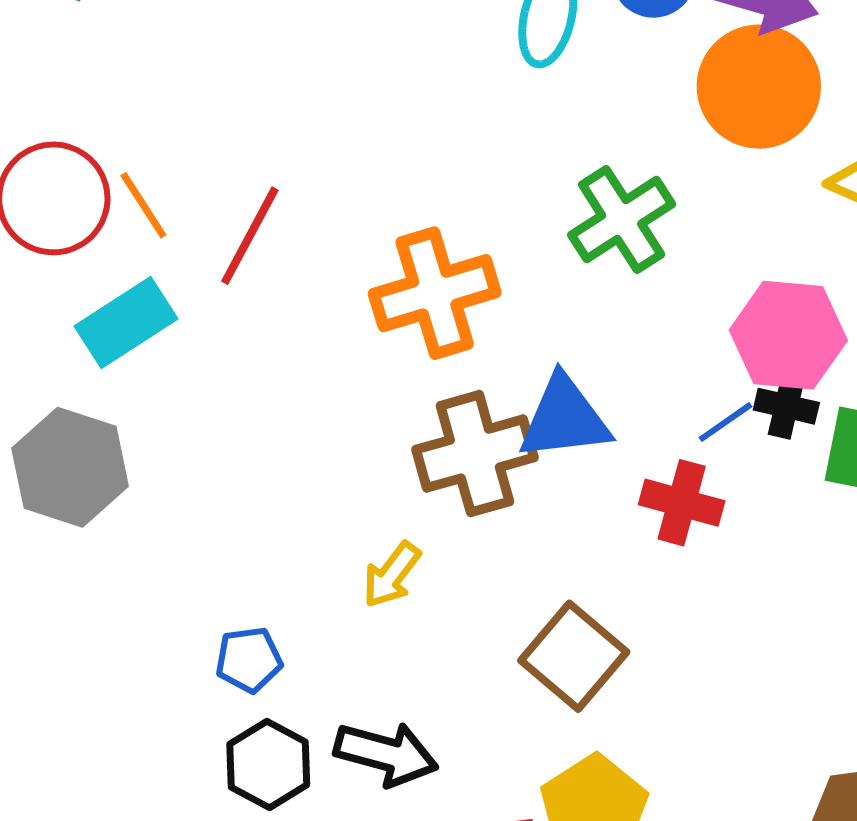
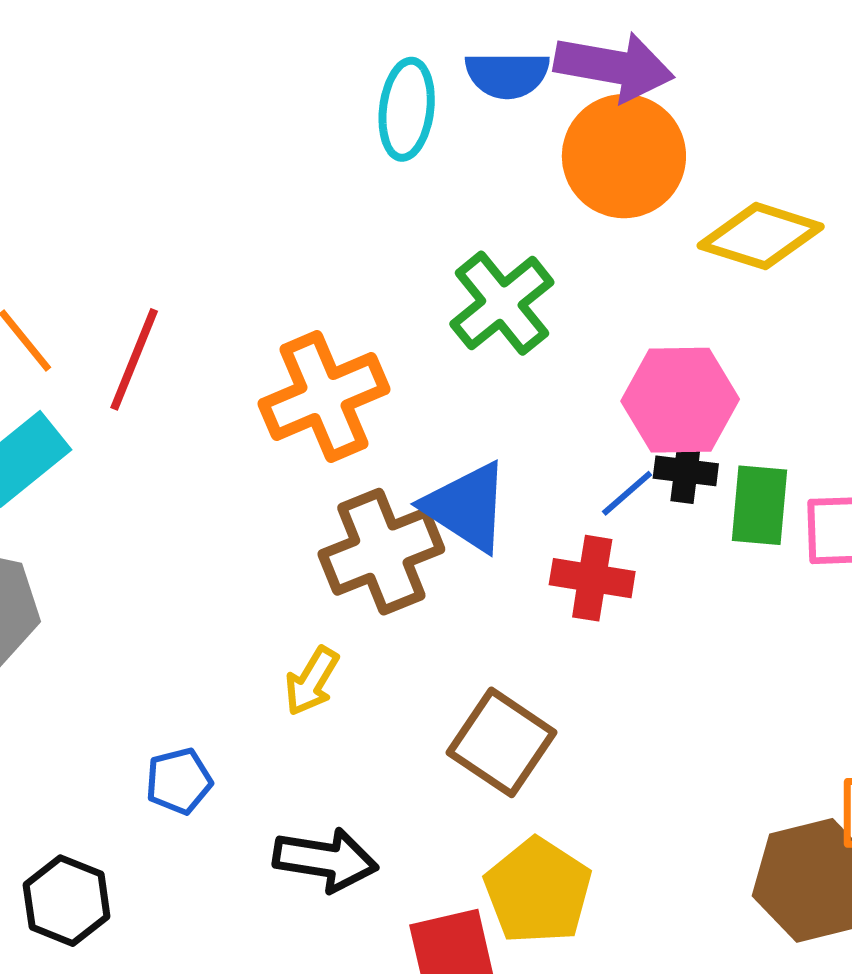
blue triangle: (564, 418) -> (467, 507), turned 46
black hexagon: (268, 765) -> (67, 901), moved

